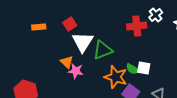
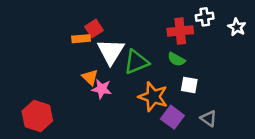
white cross: (156, 15) -> (205, 17), turned 32
orange rectangle: (39, 27) -> (81, 39), moved
green semicircle: (133, 69) -> (176, 59), moved

